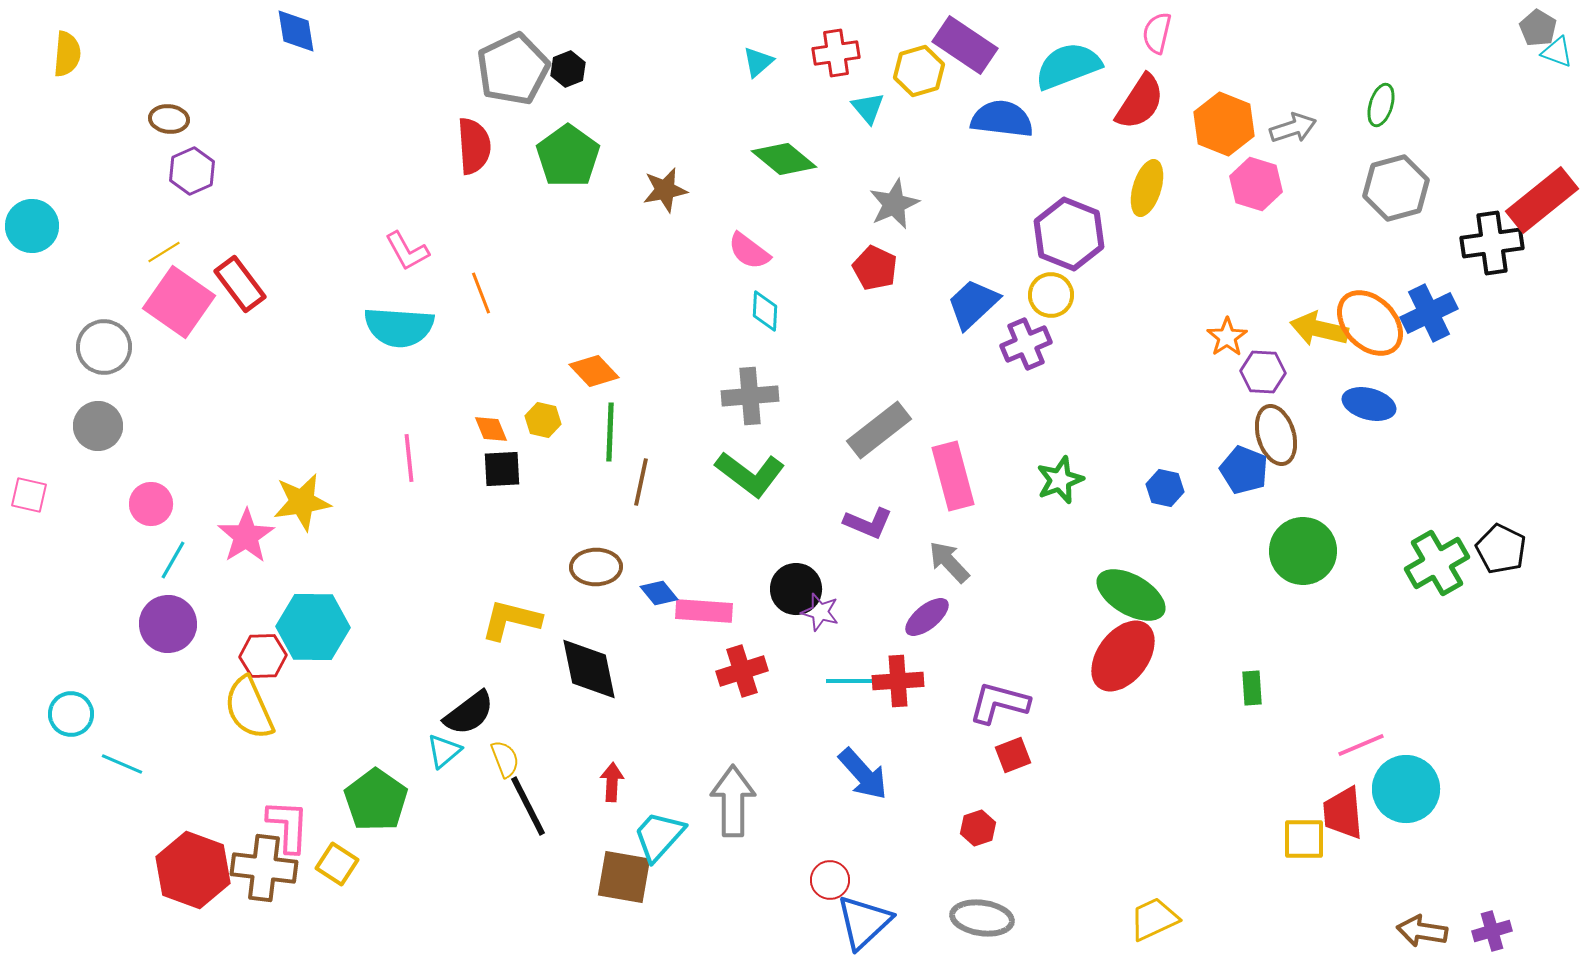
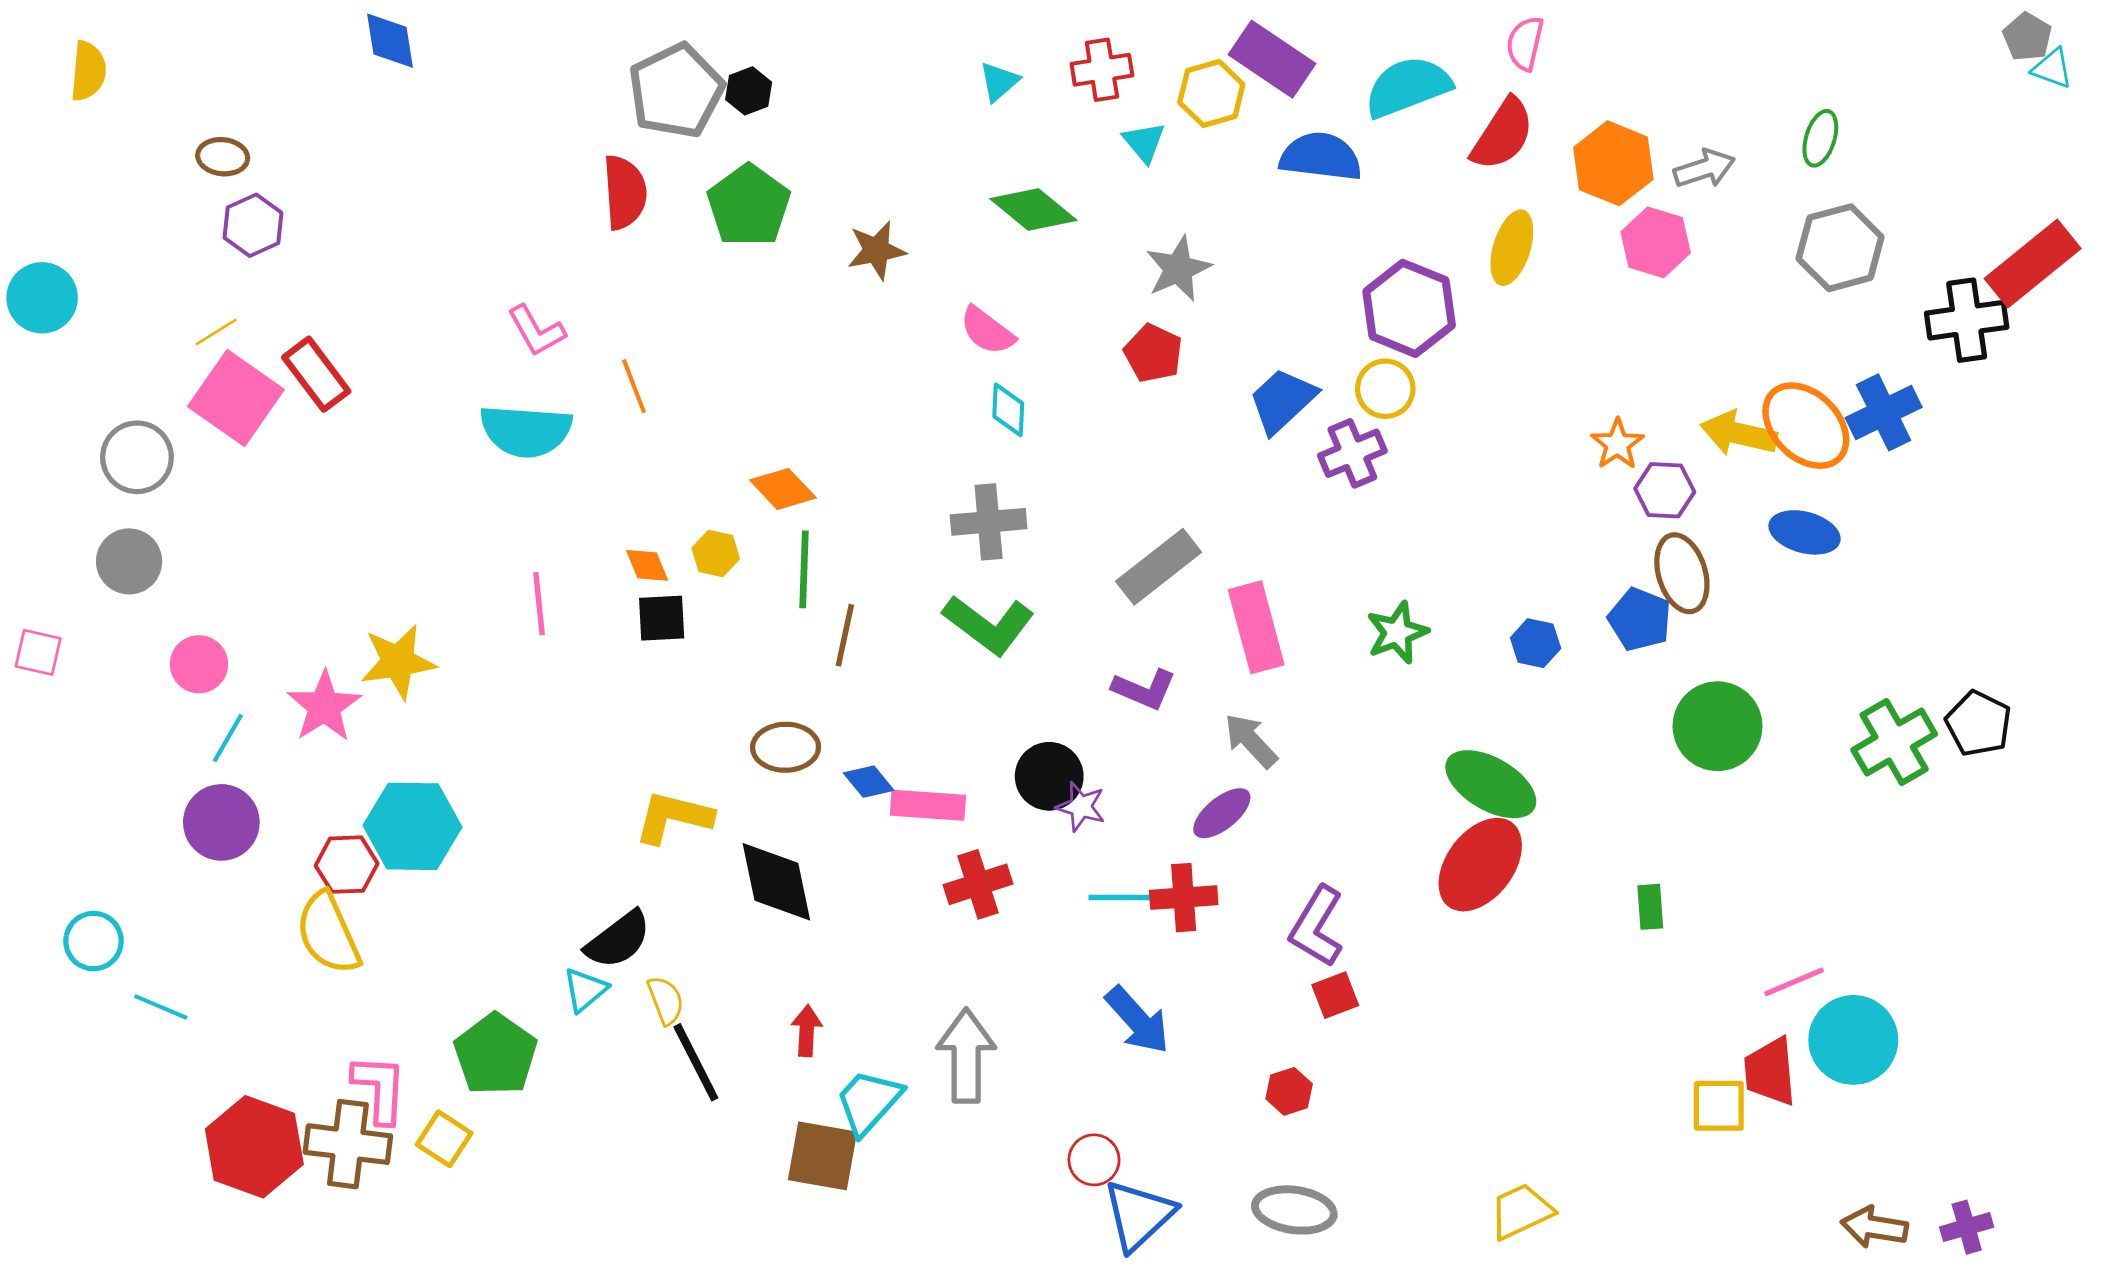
purple L-shape: (999, 703) -> (1317, 927), turned -74

